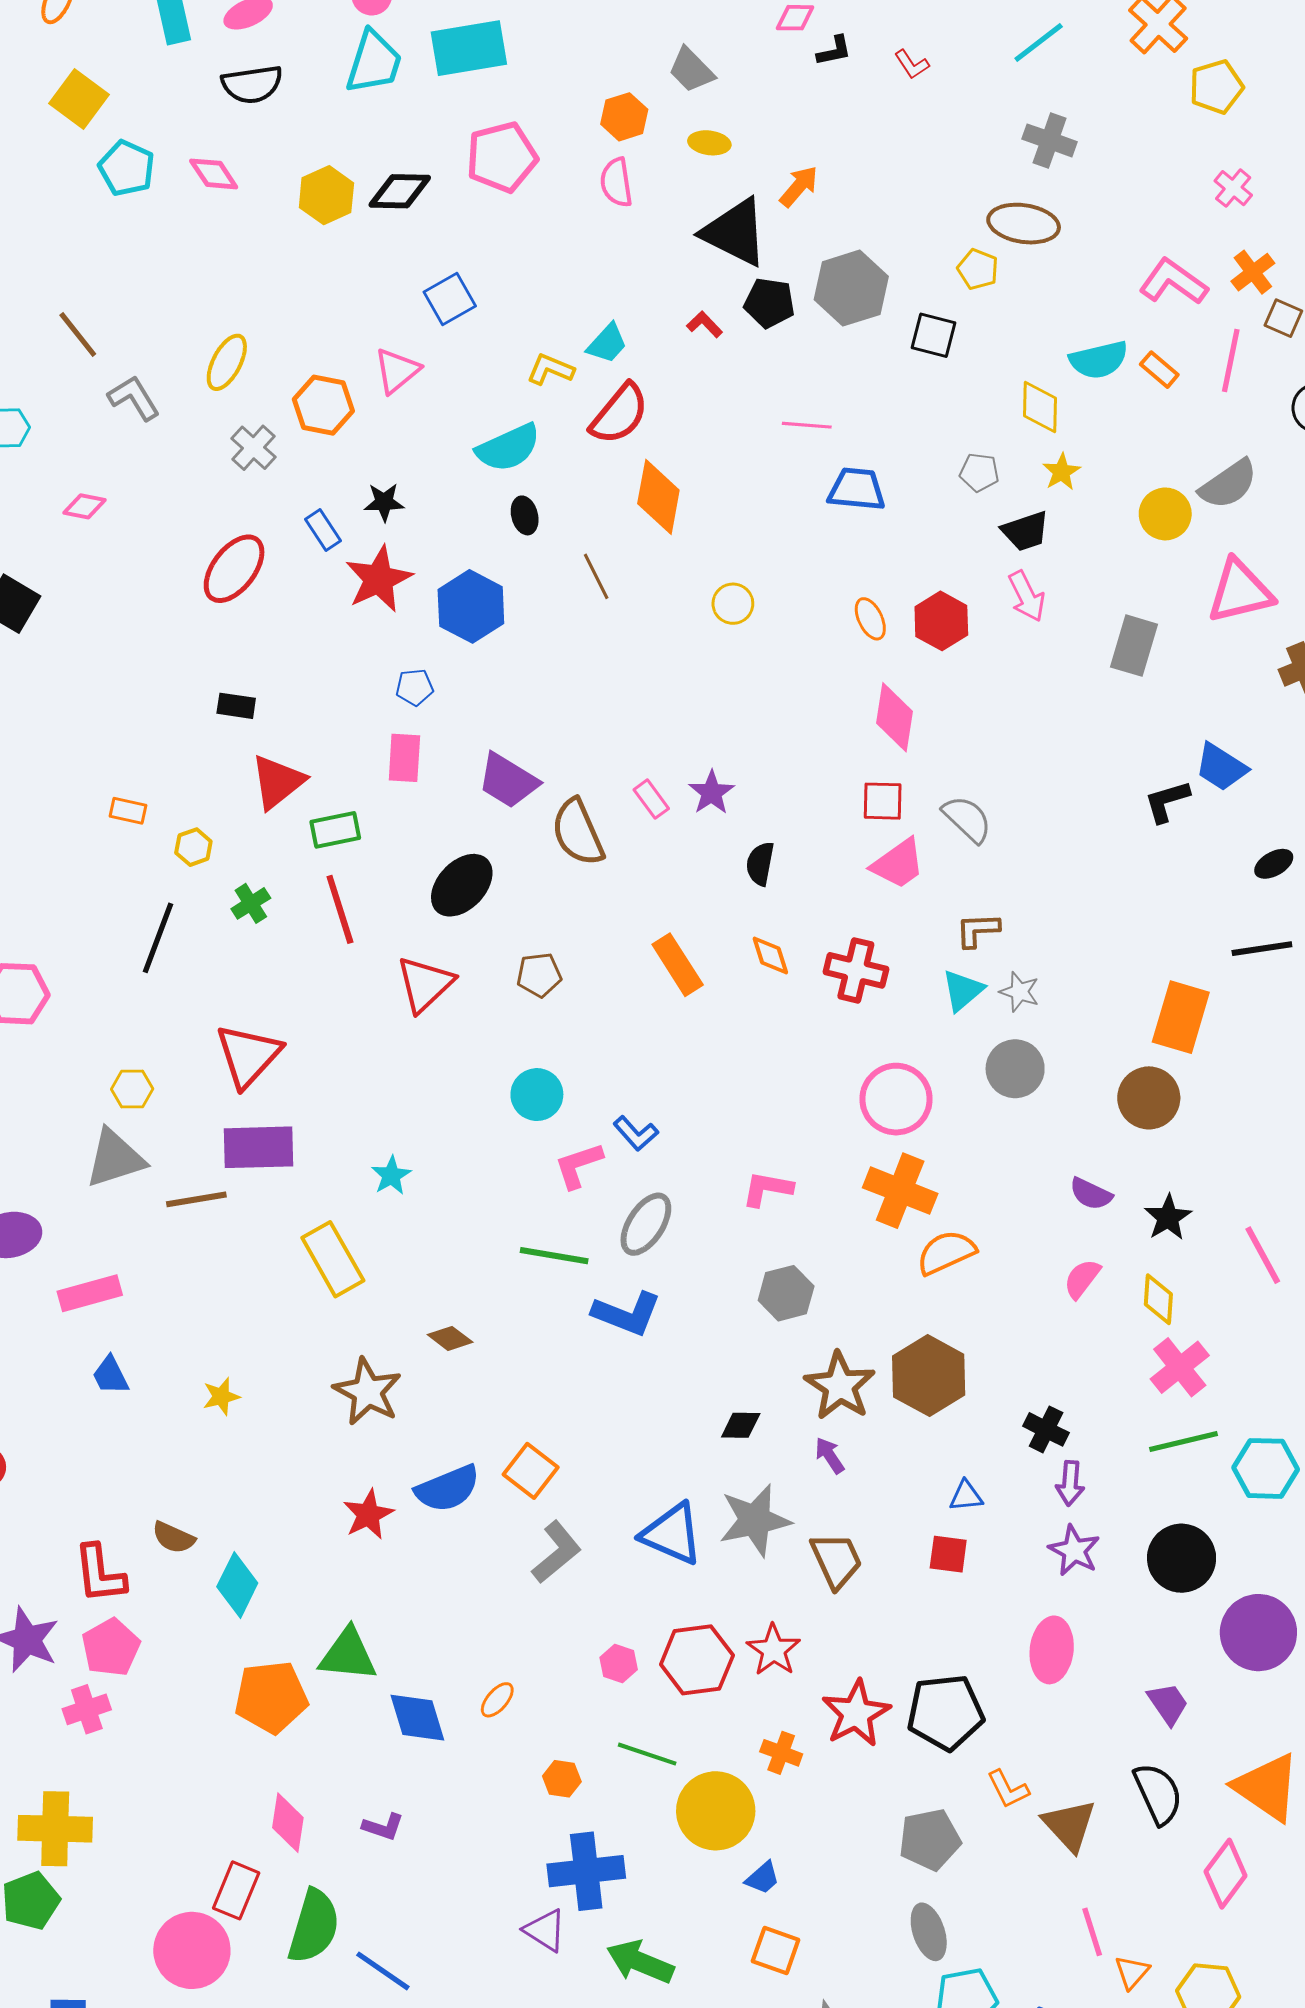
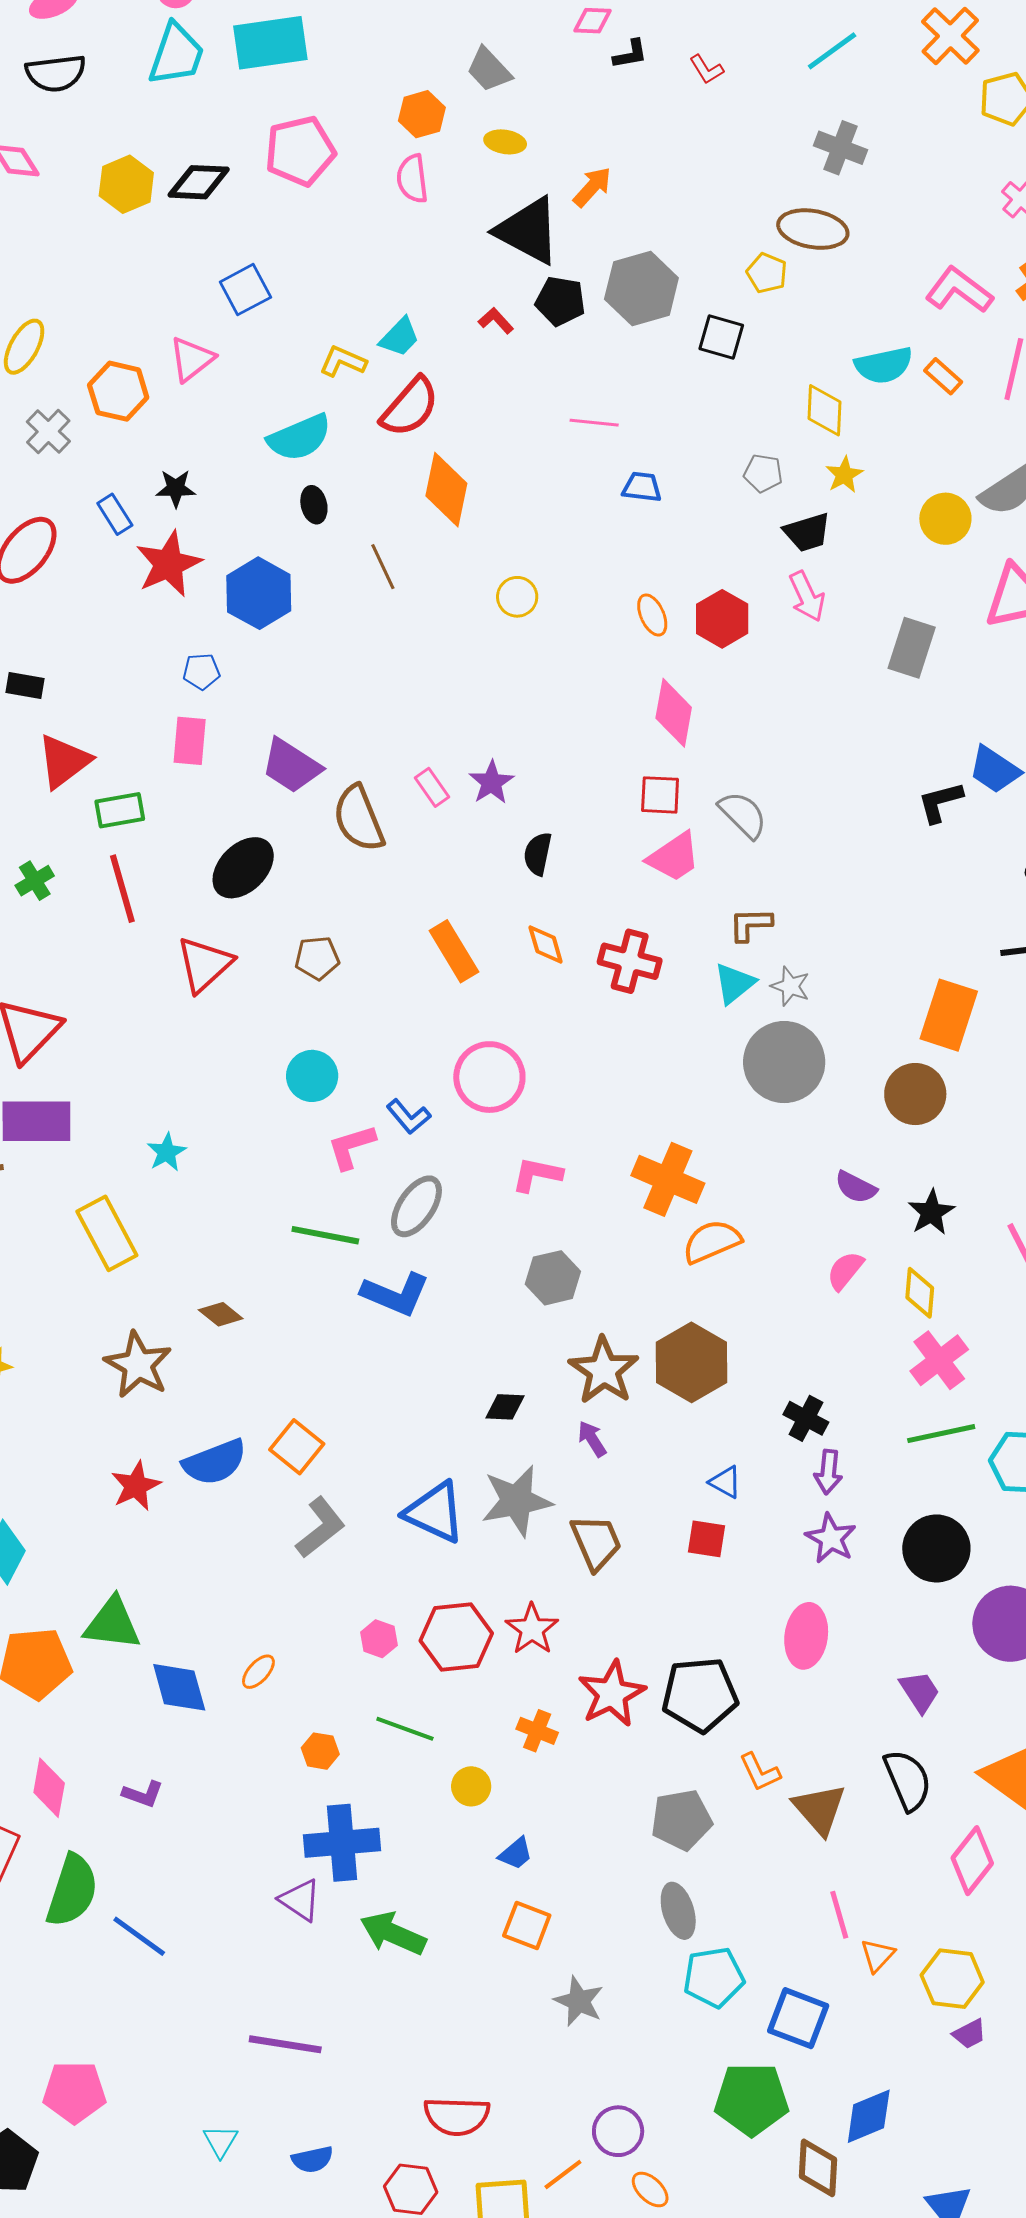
blue trapezoid: (857, 489) -> (642, 487), size x0.7
gray circle: (1015, 1069) -> (784, 1062), size x1.4
pink circle: (896, 1099) -> (489, 1077), moved
blue triangle: (966, 1496) -> (725, 1482), turned 33
yellow circle: (716, 1811) -> (471, 1786), size x0.5

